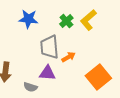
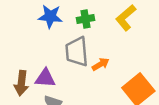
green cross: (66, 21) -> (85, 19), moved, turned 32
purple triangle: (47, 73) -> (45, 78), moved

